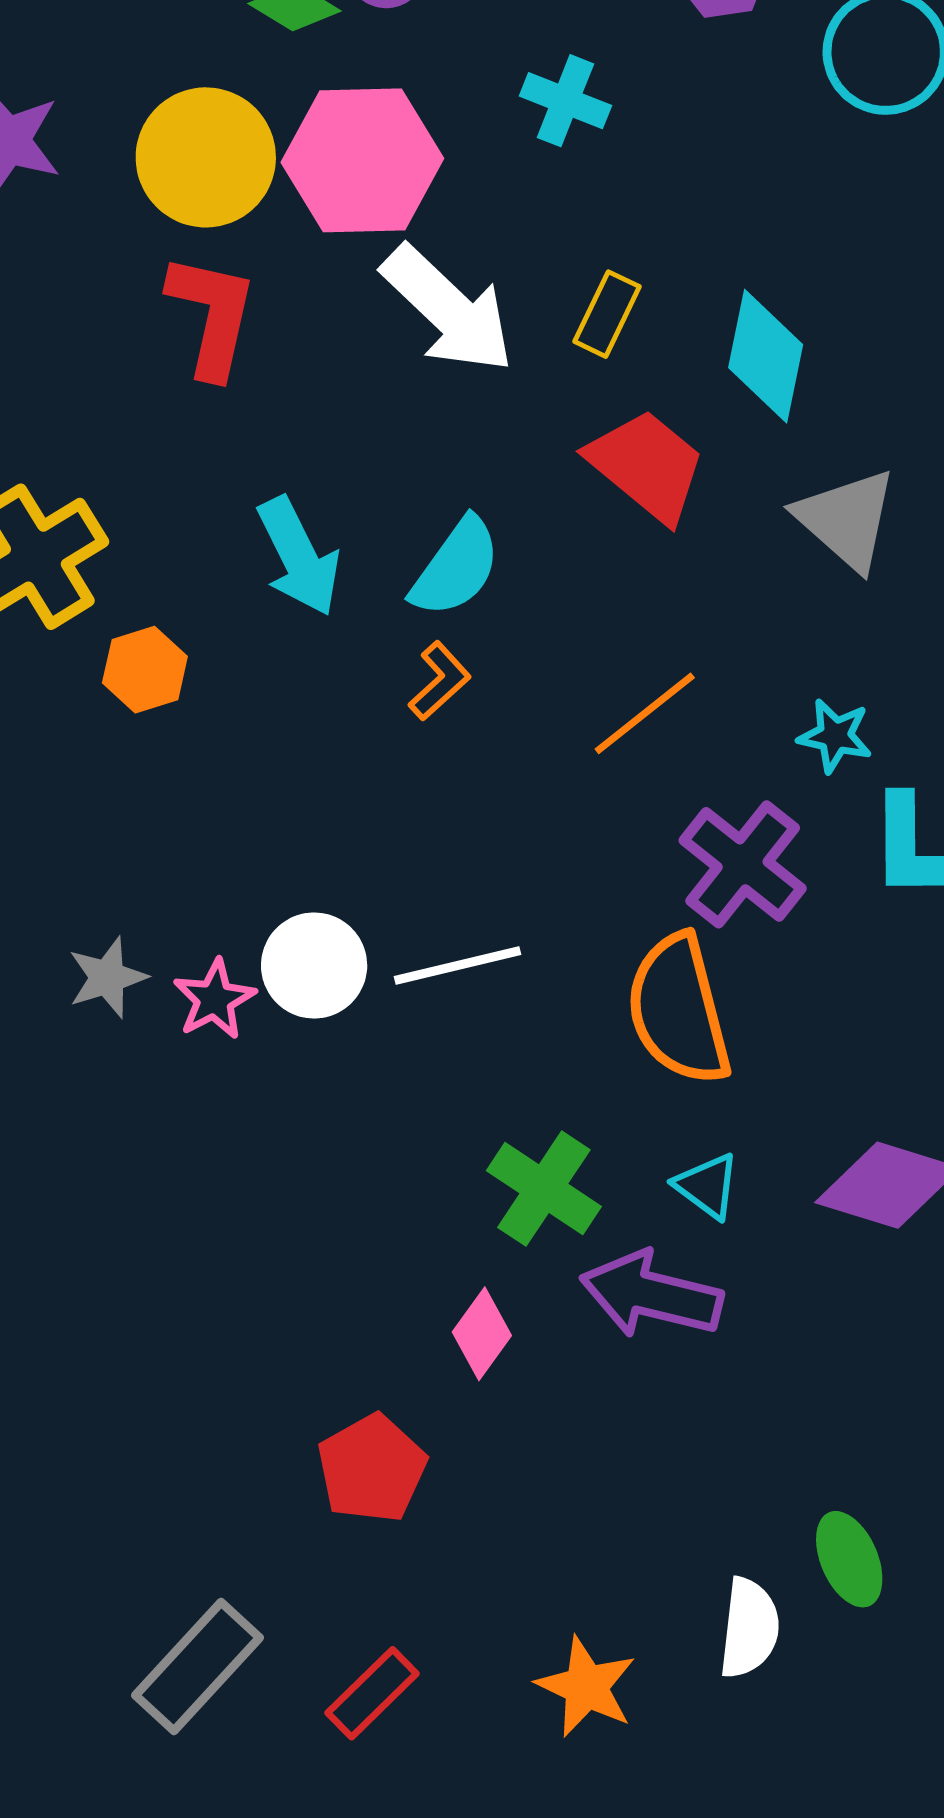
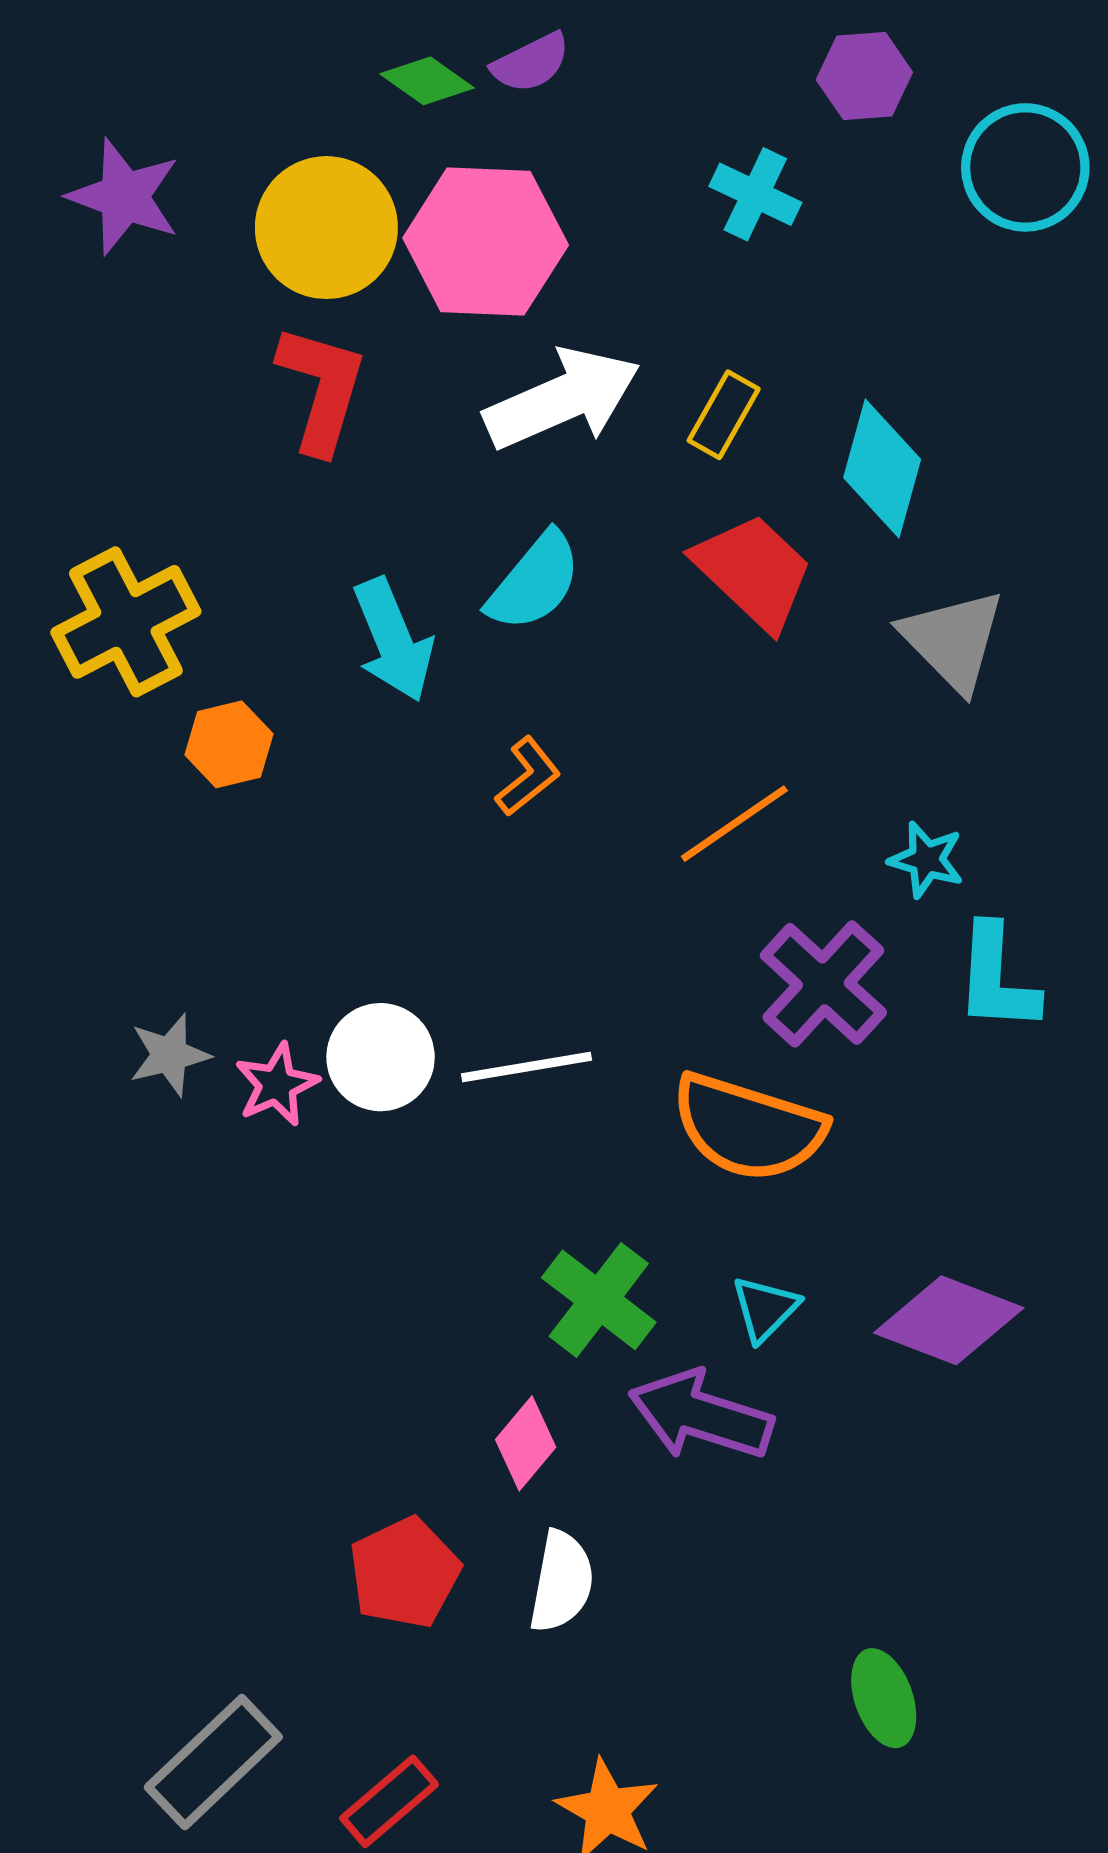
cyan cross: (565, 101) -> (755, 194), moved
white arrow: (448, 309) -> (562, 399), turned -71
cyan semicircle: (456, 567) -> (534, 582), moved
orange semicircle: (679, 1010) -> (748, 1127), turned -62
cyan triangle: (707, 1186) -> (765, 1309), turned 34
white semicircle: (749, 1628) -> (561, 1582), moved

